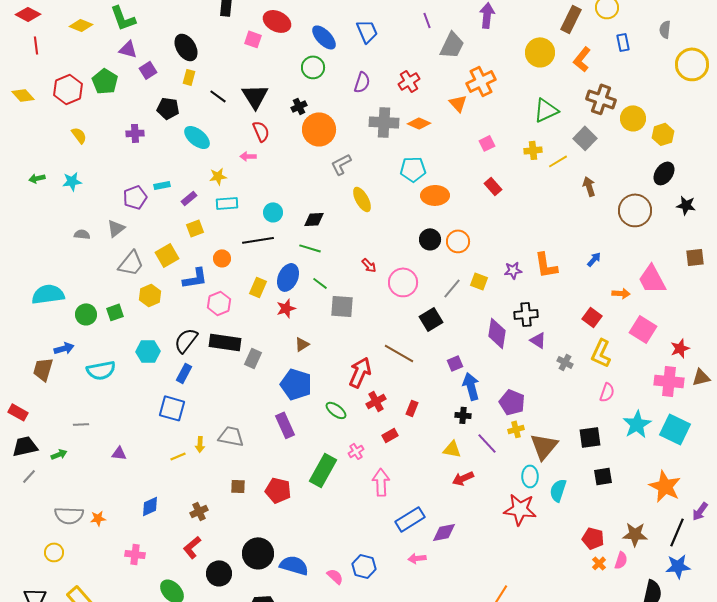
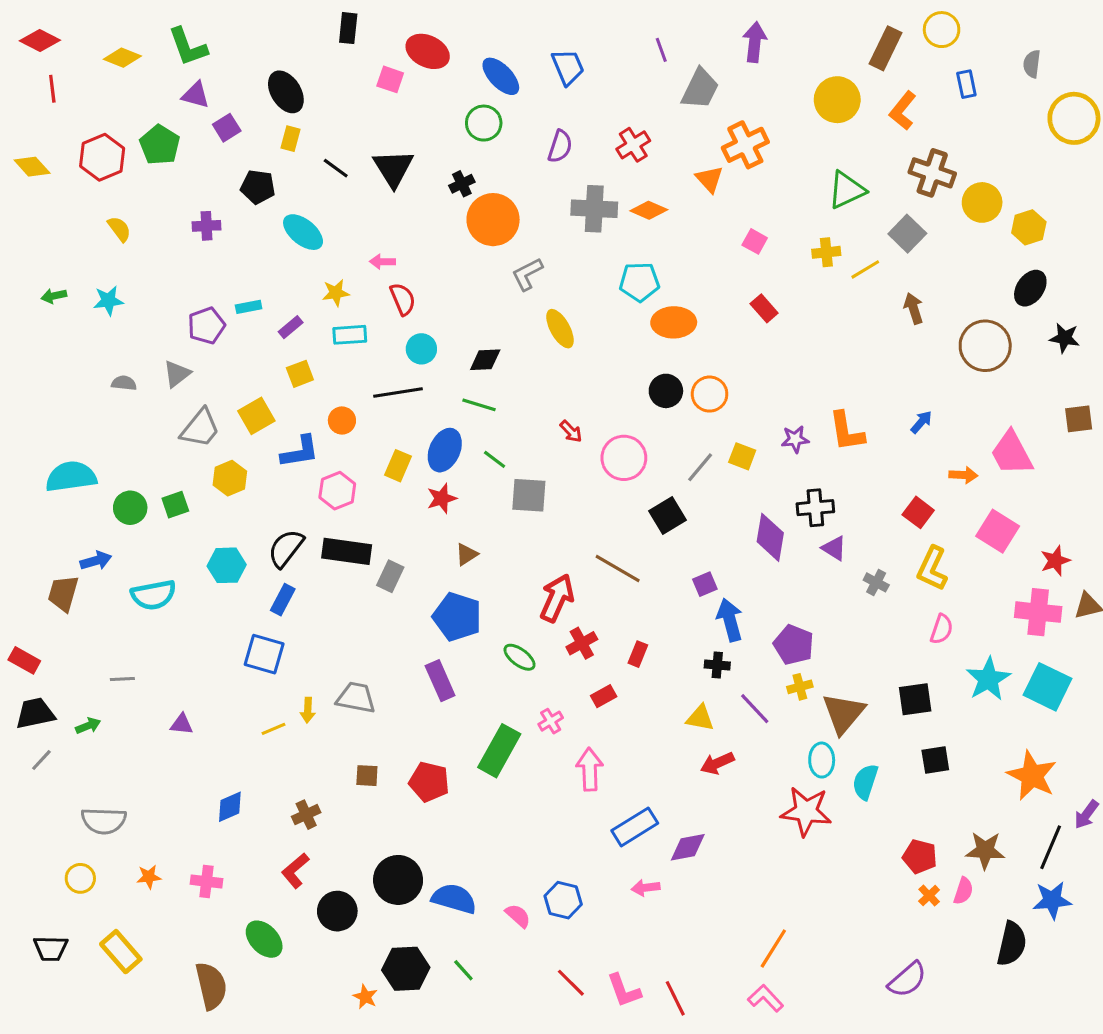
red semicircle: (261, 131) -> (403, 299), moved
pink square: (487, 143) -> (755, 241), turned -35
orange star: (98, 518) -> (149, 877), moved

